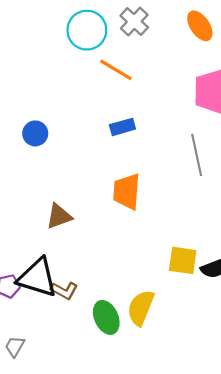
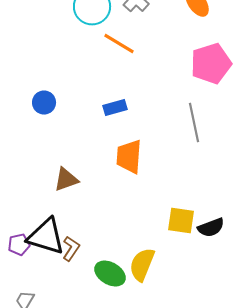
blue rectangle: (122, 127) -> (115, 108), moved
brown L-shape: (64, 291) -> (71, 248), turned -85
green ellipse: (106, 317) -> (110, 274), turned -36

